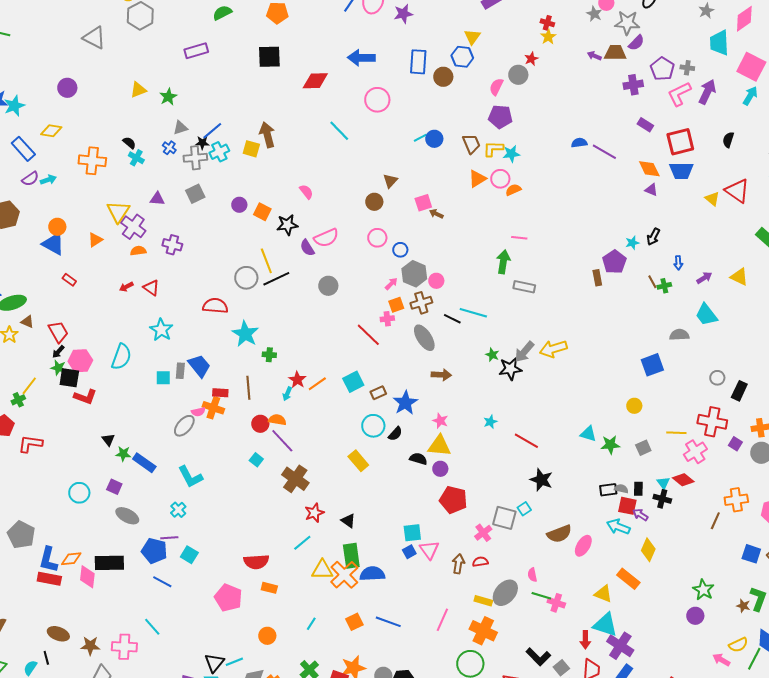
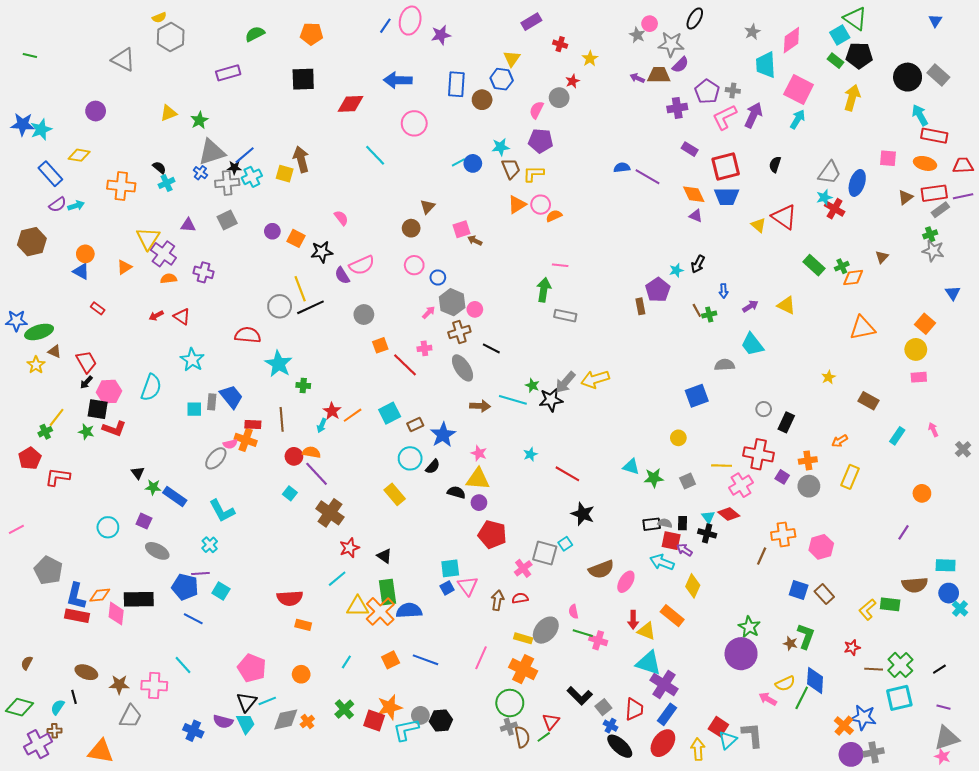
red cross: (547, 23) -> (560, 44), moved
gray triangle: (180, 128) -> (212, 152), size x1.8
cyan star: (511, 154) -> (501, 147), moved
cyan cross: (136, 158) -> (167, 183), turned 35
blue triangle: (53, 244) -> (81, 271), size x0.7
orange square: (396, 305) -> (380, 345), moved
cyan line: (473, 313) -> (513, 400), moved
green star: (58, 368) -> (86, 432), moved
pink pentagon: (228, 598) -> (252, 668), moved
purple circle: (695, 616) -> (741, 654), size x1.8
red arrow: (585, 640) -> (633, 620), moved

